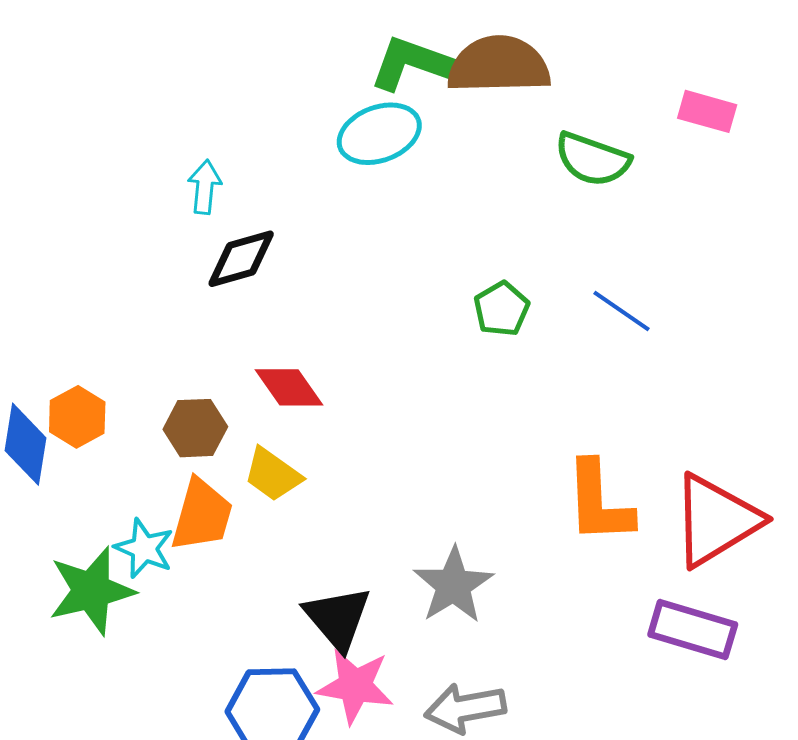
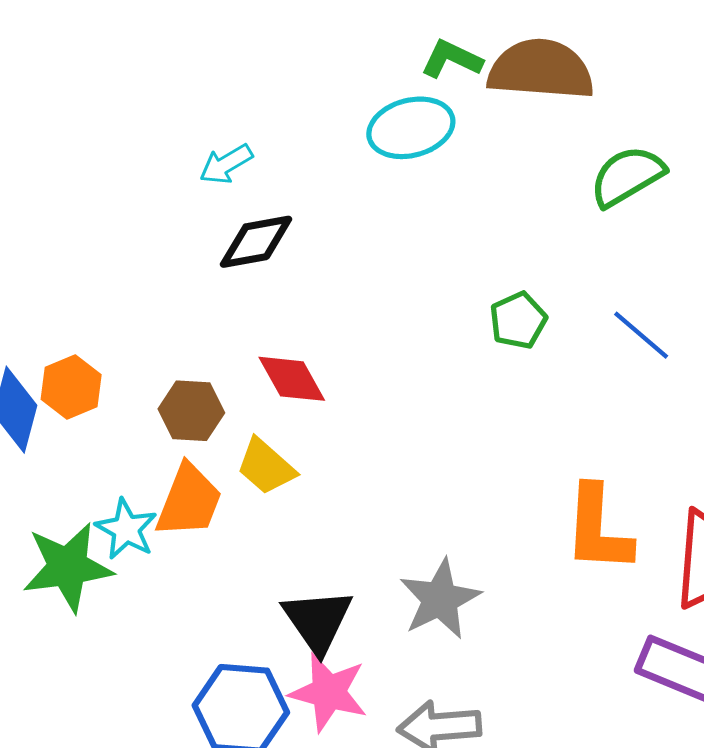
green L-shape: (412, 64) -> (452, 59), size x0.7
green semicircle: (592, 159) -> (627, 176), turned 124
cyan arrow: (205, 187) -> (226, 164), turned -132

